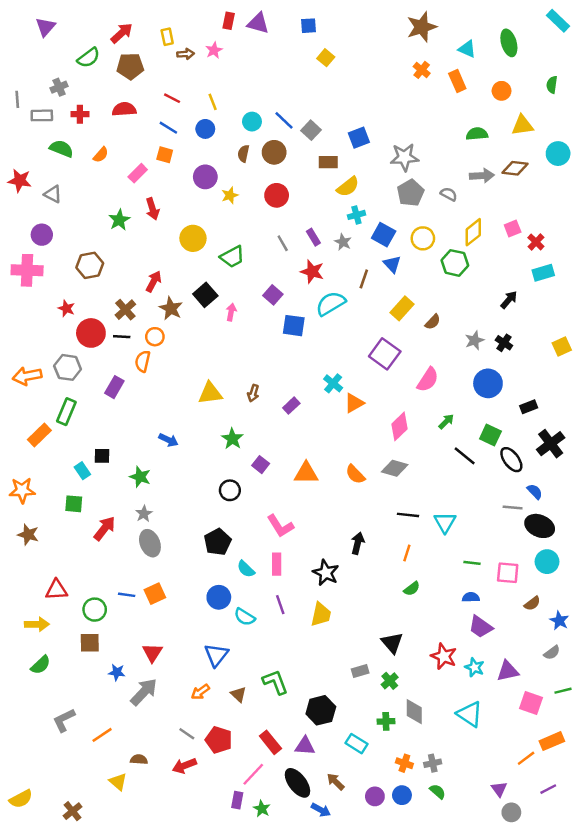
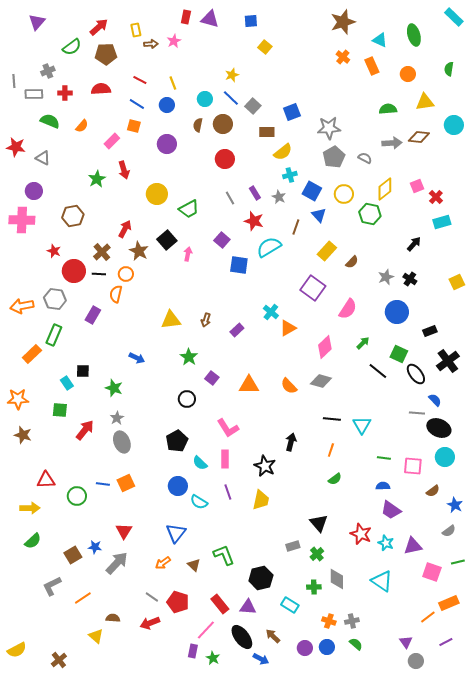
yellow star: (230, 195) -> (232, 75), moved
brown square: (90, 643) -> (73, 555), moved, turned -30

